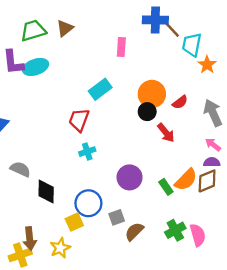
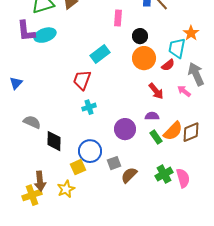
cyan trapezoid: (192, 45) -> (177, 48), moved
black circle: (147, 112) -> (140, 36), moved
pink arrow: (213, 145) -> (184, 91), moved
purple semicircle: (212, 162) -> (152, 116), moved

